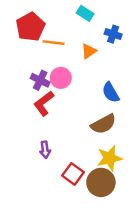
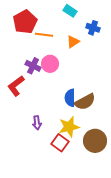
blue semicircle: (111, 92) -> (70, 98), moved, turned 30
red L-shape: (44, 103) -> (16, 86), moved
yellow star: (109, 158) -> (69, 127), moved
brown circle: (101, 182) -> (95, 141), moved

